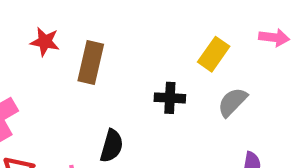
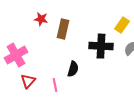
black cross: (170, 98) -> (101, 46), size x1.6

